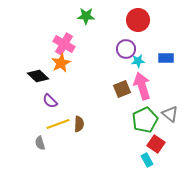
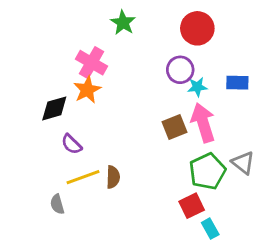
green star: (86, 16) -> (123, 23), turned 30
black diamond: (38, 76) -> (54, 108), turned -60
red square: (156, 144) -> (192, 206), moved, turned 30

